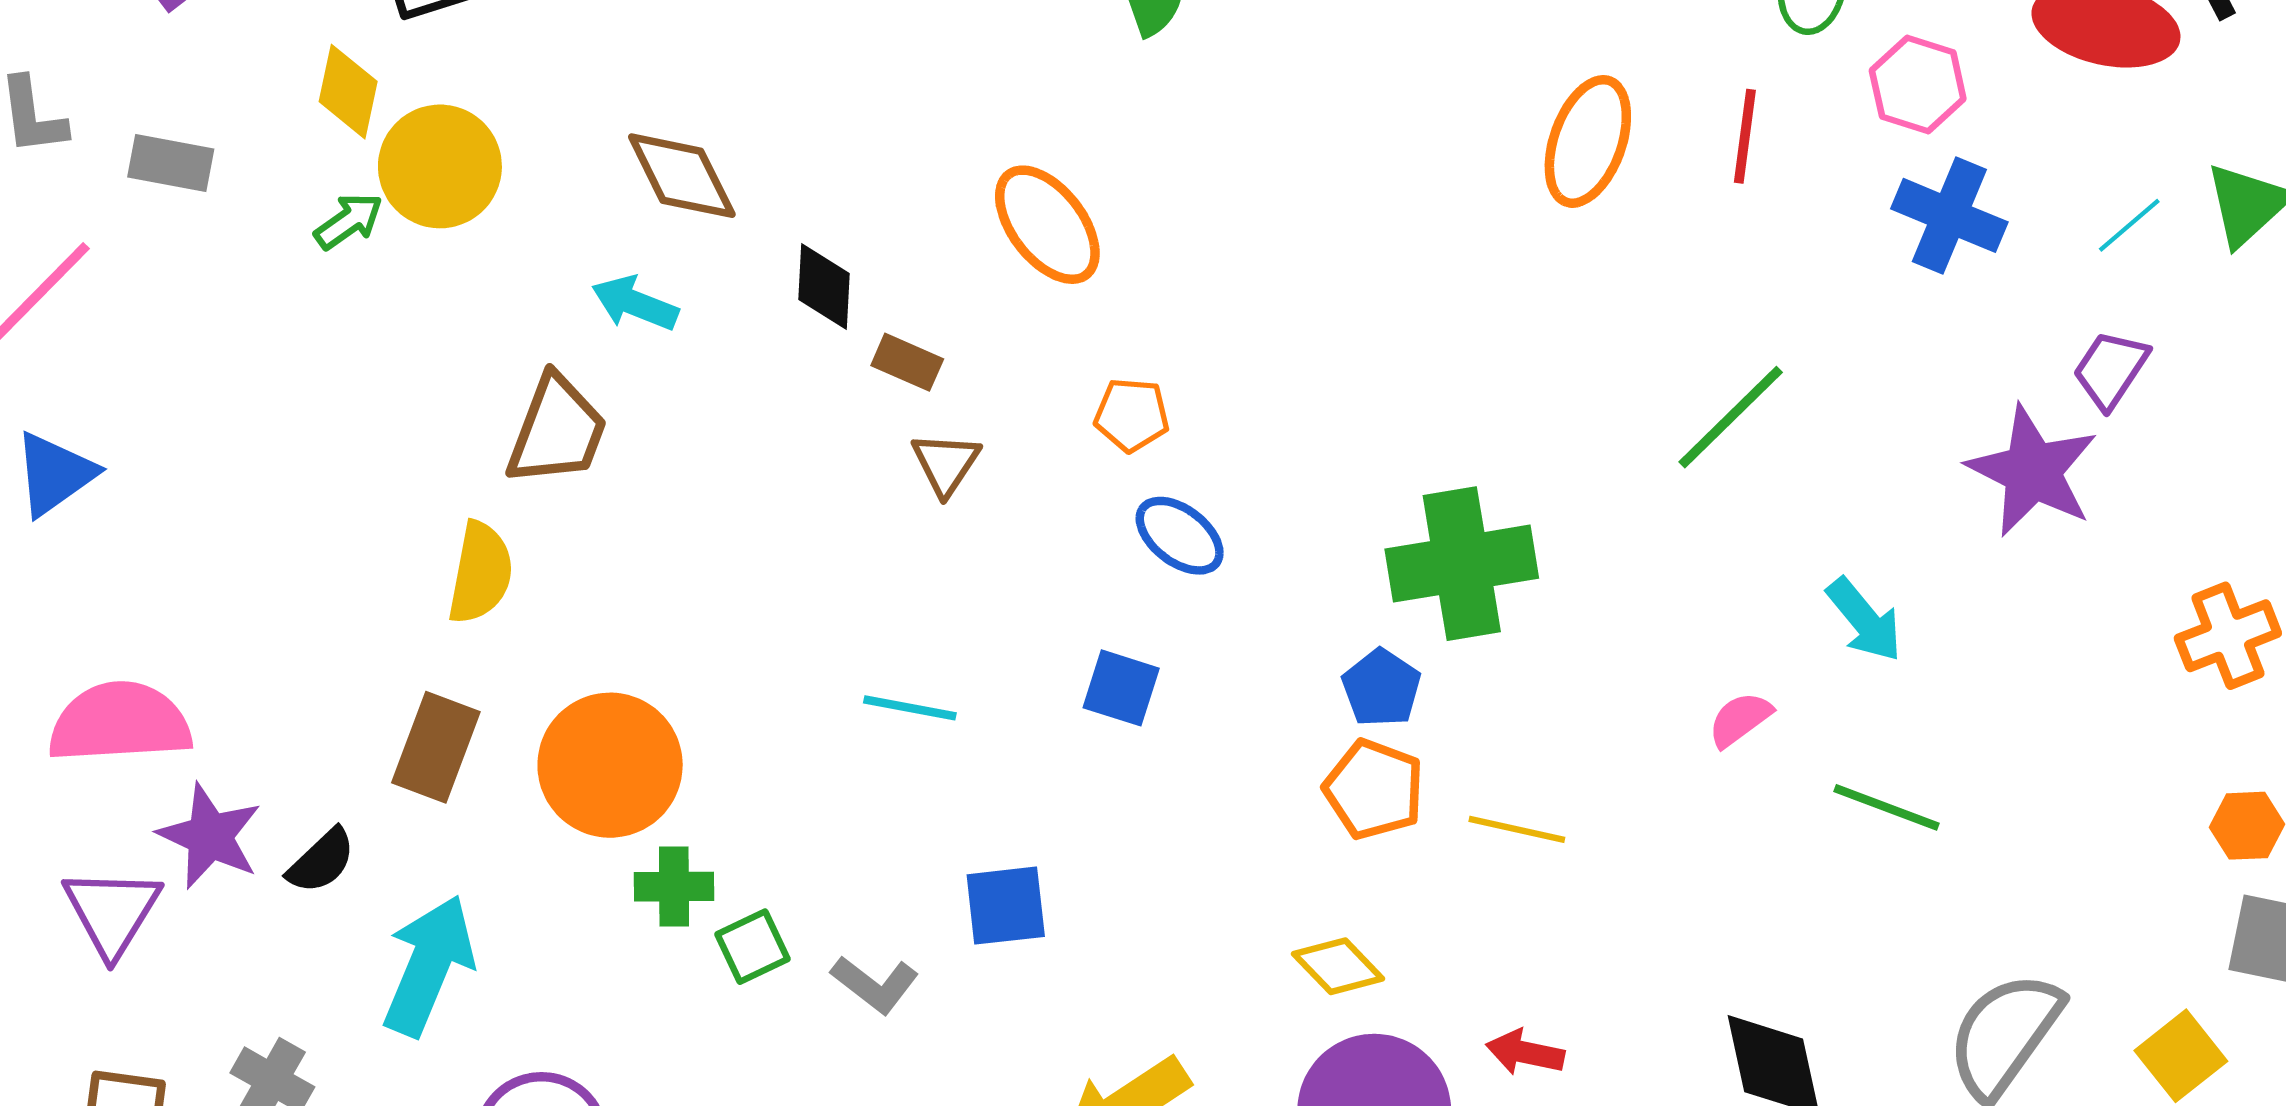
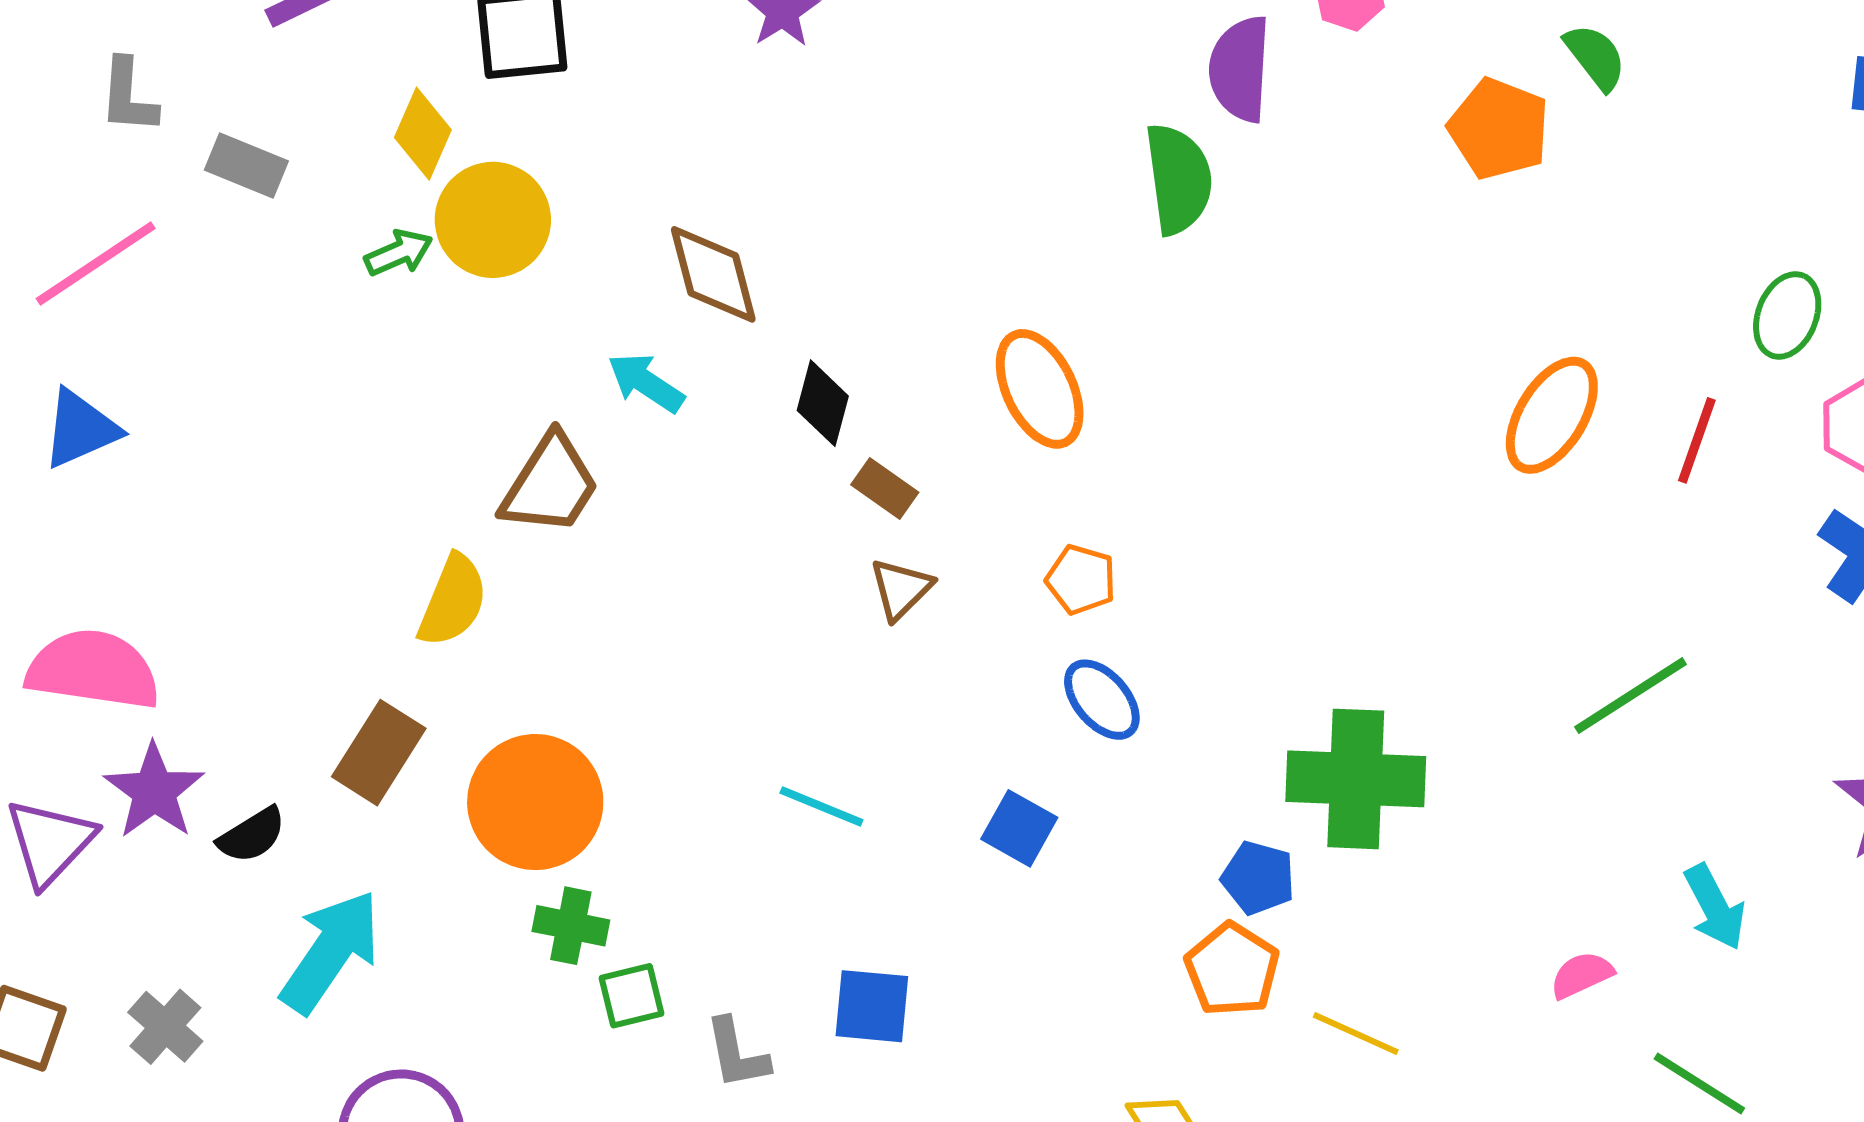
blue pentagon: (1381, 688) -> (1258, 878), turned -30
gray L-shape: (875, 984) -> (737, 1054), turned 30

